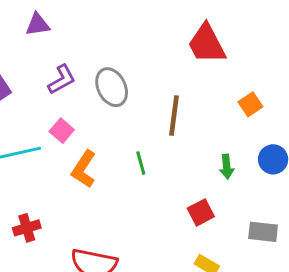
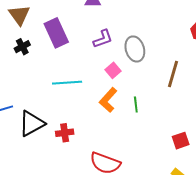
pink square: (62, 131) -> (113, 70), moved
green line: (141, 163) -> (136, 105), moved

